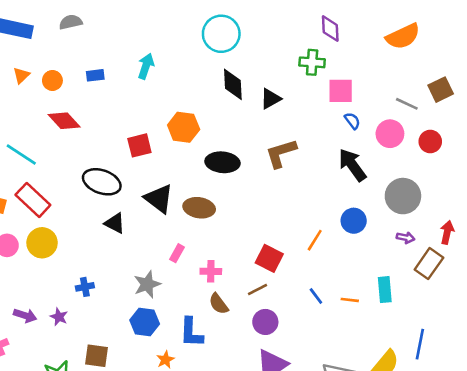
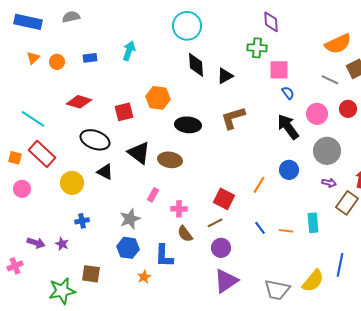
orange semicircle: (403, 36) -> (338, 44), moved
red diamond: (64, 121) -> (79, 102), moved, turned -30
pink circle: (390, 134) -> (317, 114), moved
yellow circle: (42, 243) -> (72, 183), moved

